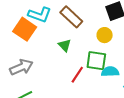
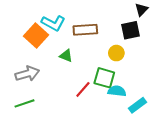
brown rectangle: (71, 17) -> (85, 30), turned -55
green triangle: (65, 45) -> (66, 56), moved, turned -32

